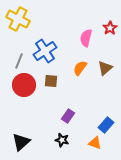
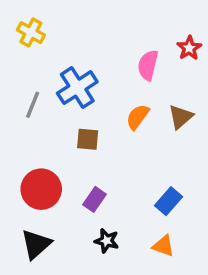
yellow cross: (18, 19) -> (31, 33), size x0.7
red circle: (24, 85) -> (41, 189), moved
purple rectangle: (68, 116) -> (95, 199), moved
blue rectangle: (106, 125) -> (169, 201), moved

